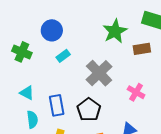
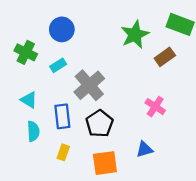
brown rectangle: (142, 49) -> (165, 57), turned -30
cyan rectangle: (63, 56) -> (58, 65), moved
gray cross: (99, 73) -> (89, 85), moved

